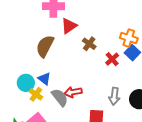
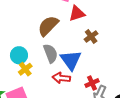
red cross: (112, 59) -> (92, 83), moved
blue triangle: (44, 79) -> (71, 60), moved, size x1.6
gray semicircle: (60, 97) -> (51, 53), moved

